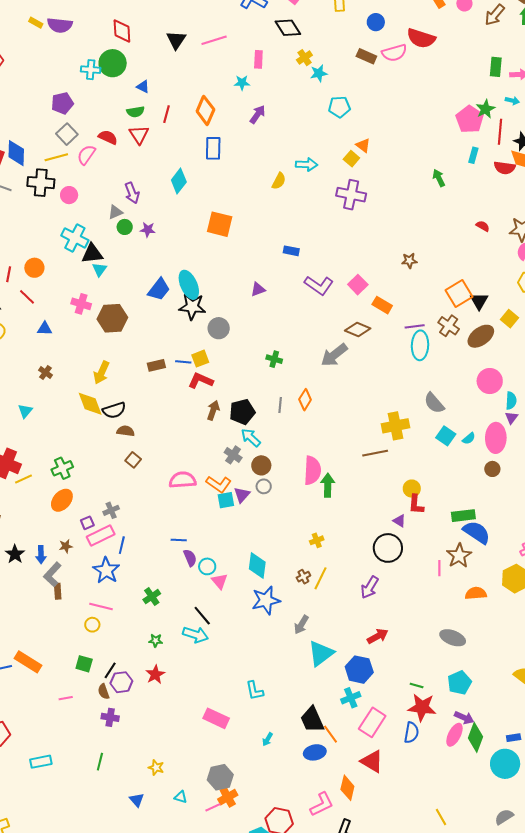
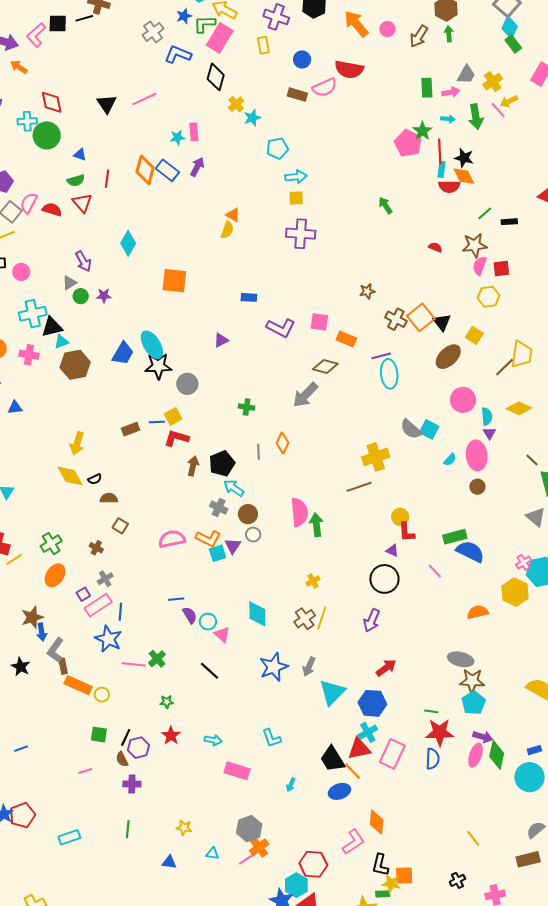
black diamond: (288, 28) -> (216, 77), turned 56
pink rectangle: (258, 59) -> (194, 132), moved
cyan cross: (91, 70) -> (27, 121), moved
orange triangle: (363, 145) -> (233, 215), moved
blue rectangle: (213, 148) -> (167, 170), moved, turned -45
pink semicircle: (86, 155) -> (29, 203), moved
cyan rectangle: (473, 155) -> (442, 169), moved
yellow square: (351, 159) -> (296, 198), turned -35
cyan arrow: (307, 164) -> (296, 177), moved
cyan cross: (75, 238) -> (33, 314), turned -32
cyan triangle: (99, 269) -> (61, 342), turned 42
pink square: (358, 285) -> (319, 322), turned -30
pink cross: (81, 304) -> (29, 355), moved
brown hexagon: (112, 318) -> (75, 365), moved
brown cross: (449, 326) -> (396, 319), moved
brown cross: (45, 373) -> (96, 548), moved
black semicircle: (114, 410) -> (95, 479), size x0.6
cyan square: (446, 436) -> (429, 429), moved
brown star: (66, 546) -> (32, 617), moved, size x1.6
black star: (15, 554) -> (21, 667), moved
brown star: (459, 556) -> (472, 681), moved, turned -30
pink line: (439, 568) -> (435, 571), moved, turned -35
brown cross: (303, 577) -> (305, 619), size x1.5
blue star: (266, 600) -> (274, 667), moved
pink line: (101, 607) -> (134, 664), moved
cyan arrow: (196, 635) -> (213, 740), moved, size x0.7
orange rectangle: (28, 662) -> (78, 685), moved
red triangle: (372, 761) -> (359, 749), moved, turned -35
blue triangle: (137, 800) -> (169, 862), turned -35

